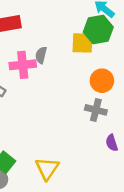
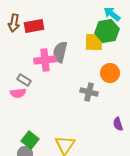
gray semicircle: (41, 55) -> (60, 52), size x1.5
gray cross: (96, 110) -> (89, 92), moved

